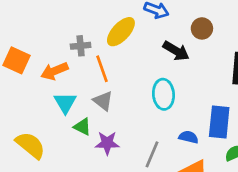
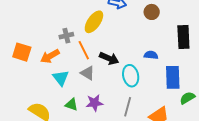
black arrow: (176, 51) -> (109, 58), moved
cyan ellipse: (163, 94) -> (131, 76), moved
green triangle: (82, 127) -> (72, 105), moved
blue semicircle: (189, 137) -> (151, 55), moved

